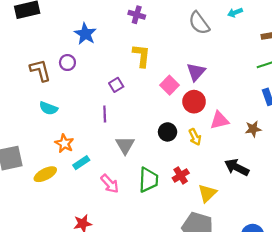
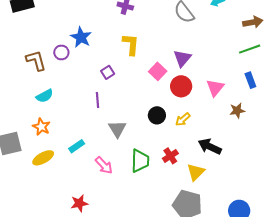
blue star: (85, 34) -> (81, 37), moved
cyan semicircle: (48, 108) -> (45, 96), turned -48
pink triangle: (219, 120) -> (215, 88), moved, turned -36
yellow arrow: (195, 137) -> (183, 119), turned 77
orange star: (64, 143) -> (41, 127), moved
black arrow: (237, 167) -> (210, 147), moved

